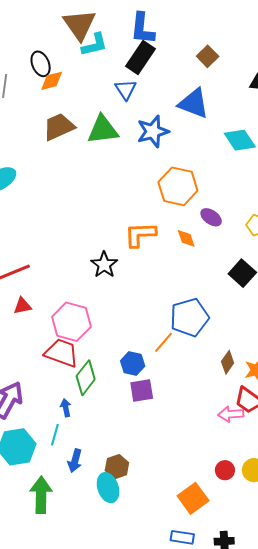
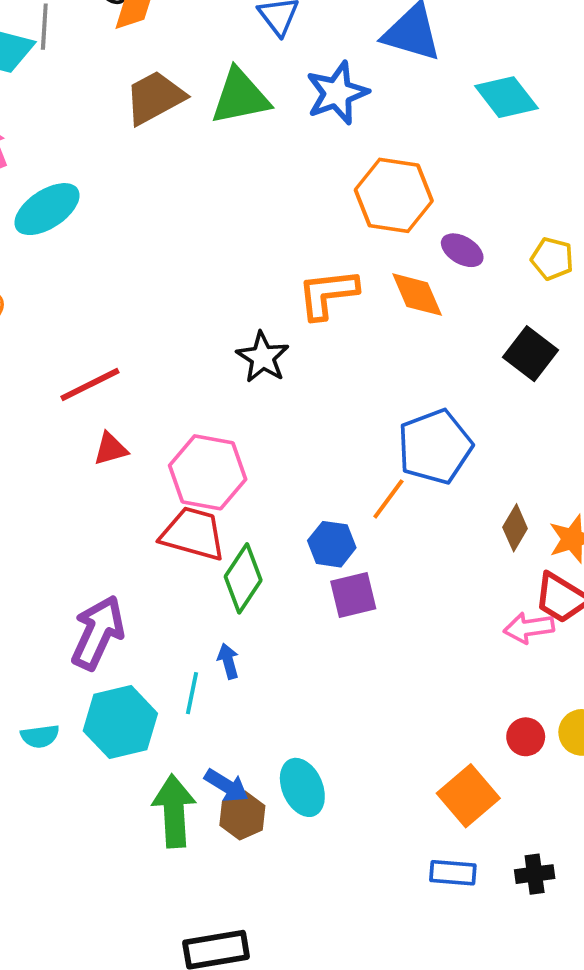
orange diamond: (186, 238) -> (417, 295), size x1.4
blue arrow: (66, 408) -> (228, 661), moved
blue arrow: (75, 461) -> (226, 786), moved, turned -70
brown hexagon: (117, 467) -> (242, 815), moved

